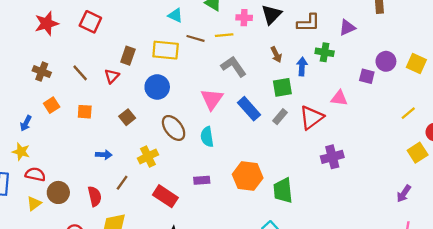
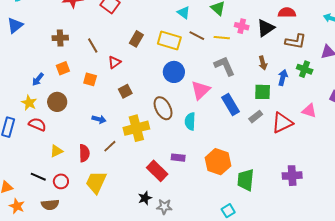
brown cross: (42, 72) -> (60, 38), turned -35
red triangle: (112, 76) -> (114, 62), moved
blue circle: (157, 87) -> (174, 72), moved
yellow cross: (148, 156) -> (136, 128), size x1.4
purple cross: (332, 157) -> (292, 176), moved
brown circle: (58, 192) -> (57, 102), moved
red rectangle: (165, 196) -> (157, 171), moved
yellow triangle: (34, 203) -> (56, 151), moved

